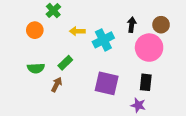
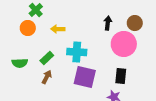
orange circle: (35, 30) -> (28, 28), moved
cyan cross: (103, 40) -> (77, 52), moved, turned 30
brown arrow: (57, 85) -> (47, 77), moved

